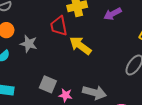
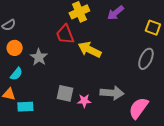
gray star: (29, 44) -> (39, 57), turned 30

